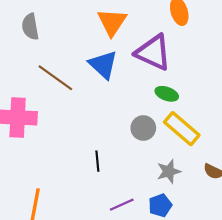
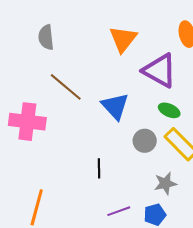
blue triangle: (103, 65) -> (115, 106), moved

